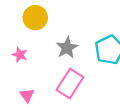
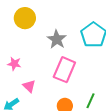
pink star: (20, 55) -> (14, 64), moved

